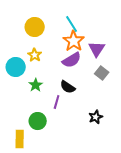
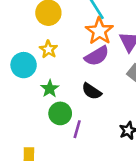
purple line: (57, 102) -> (77, 129), moved
green circle: (38, 121) -> (60, 113), moved

